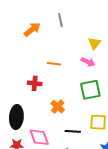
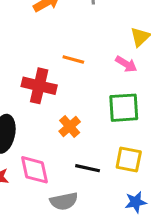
red cross: (35, 83) -> (39, 86), size x1.5

